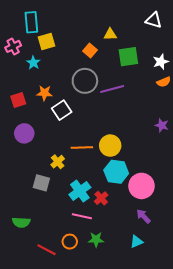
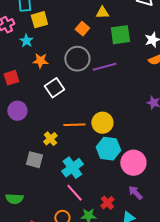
orange star: (44, 93) -> (40, 61), moved
red cross: (101, 198) -> (107, 203), moved
pink line: (82, 216) -> (74, 193), turned 36

